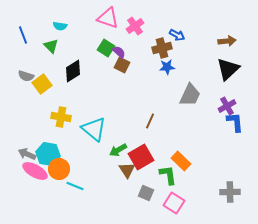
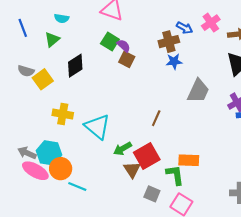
pink cross: (135, 26) -> (211, 23), moved
green triangle: (51, 46) -> (52, 39), turned 35
orange rectangle: (181, 161) -> (189, 160), turned -42

